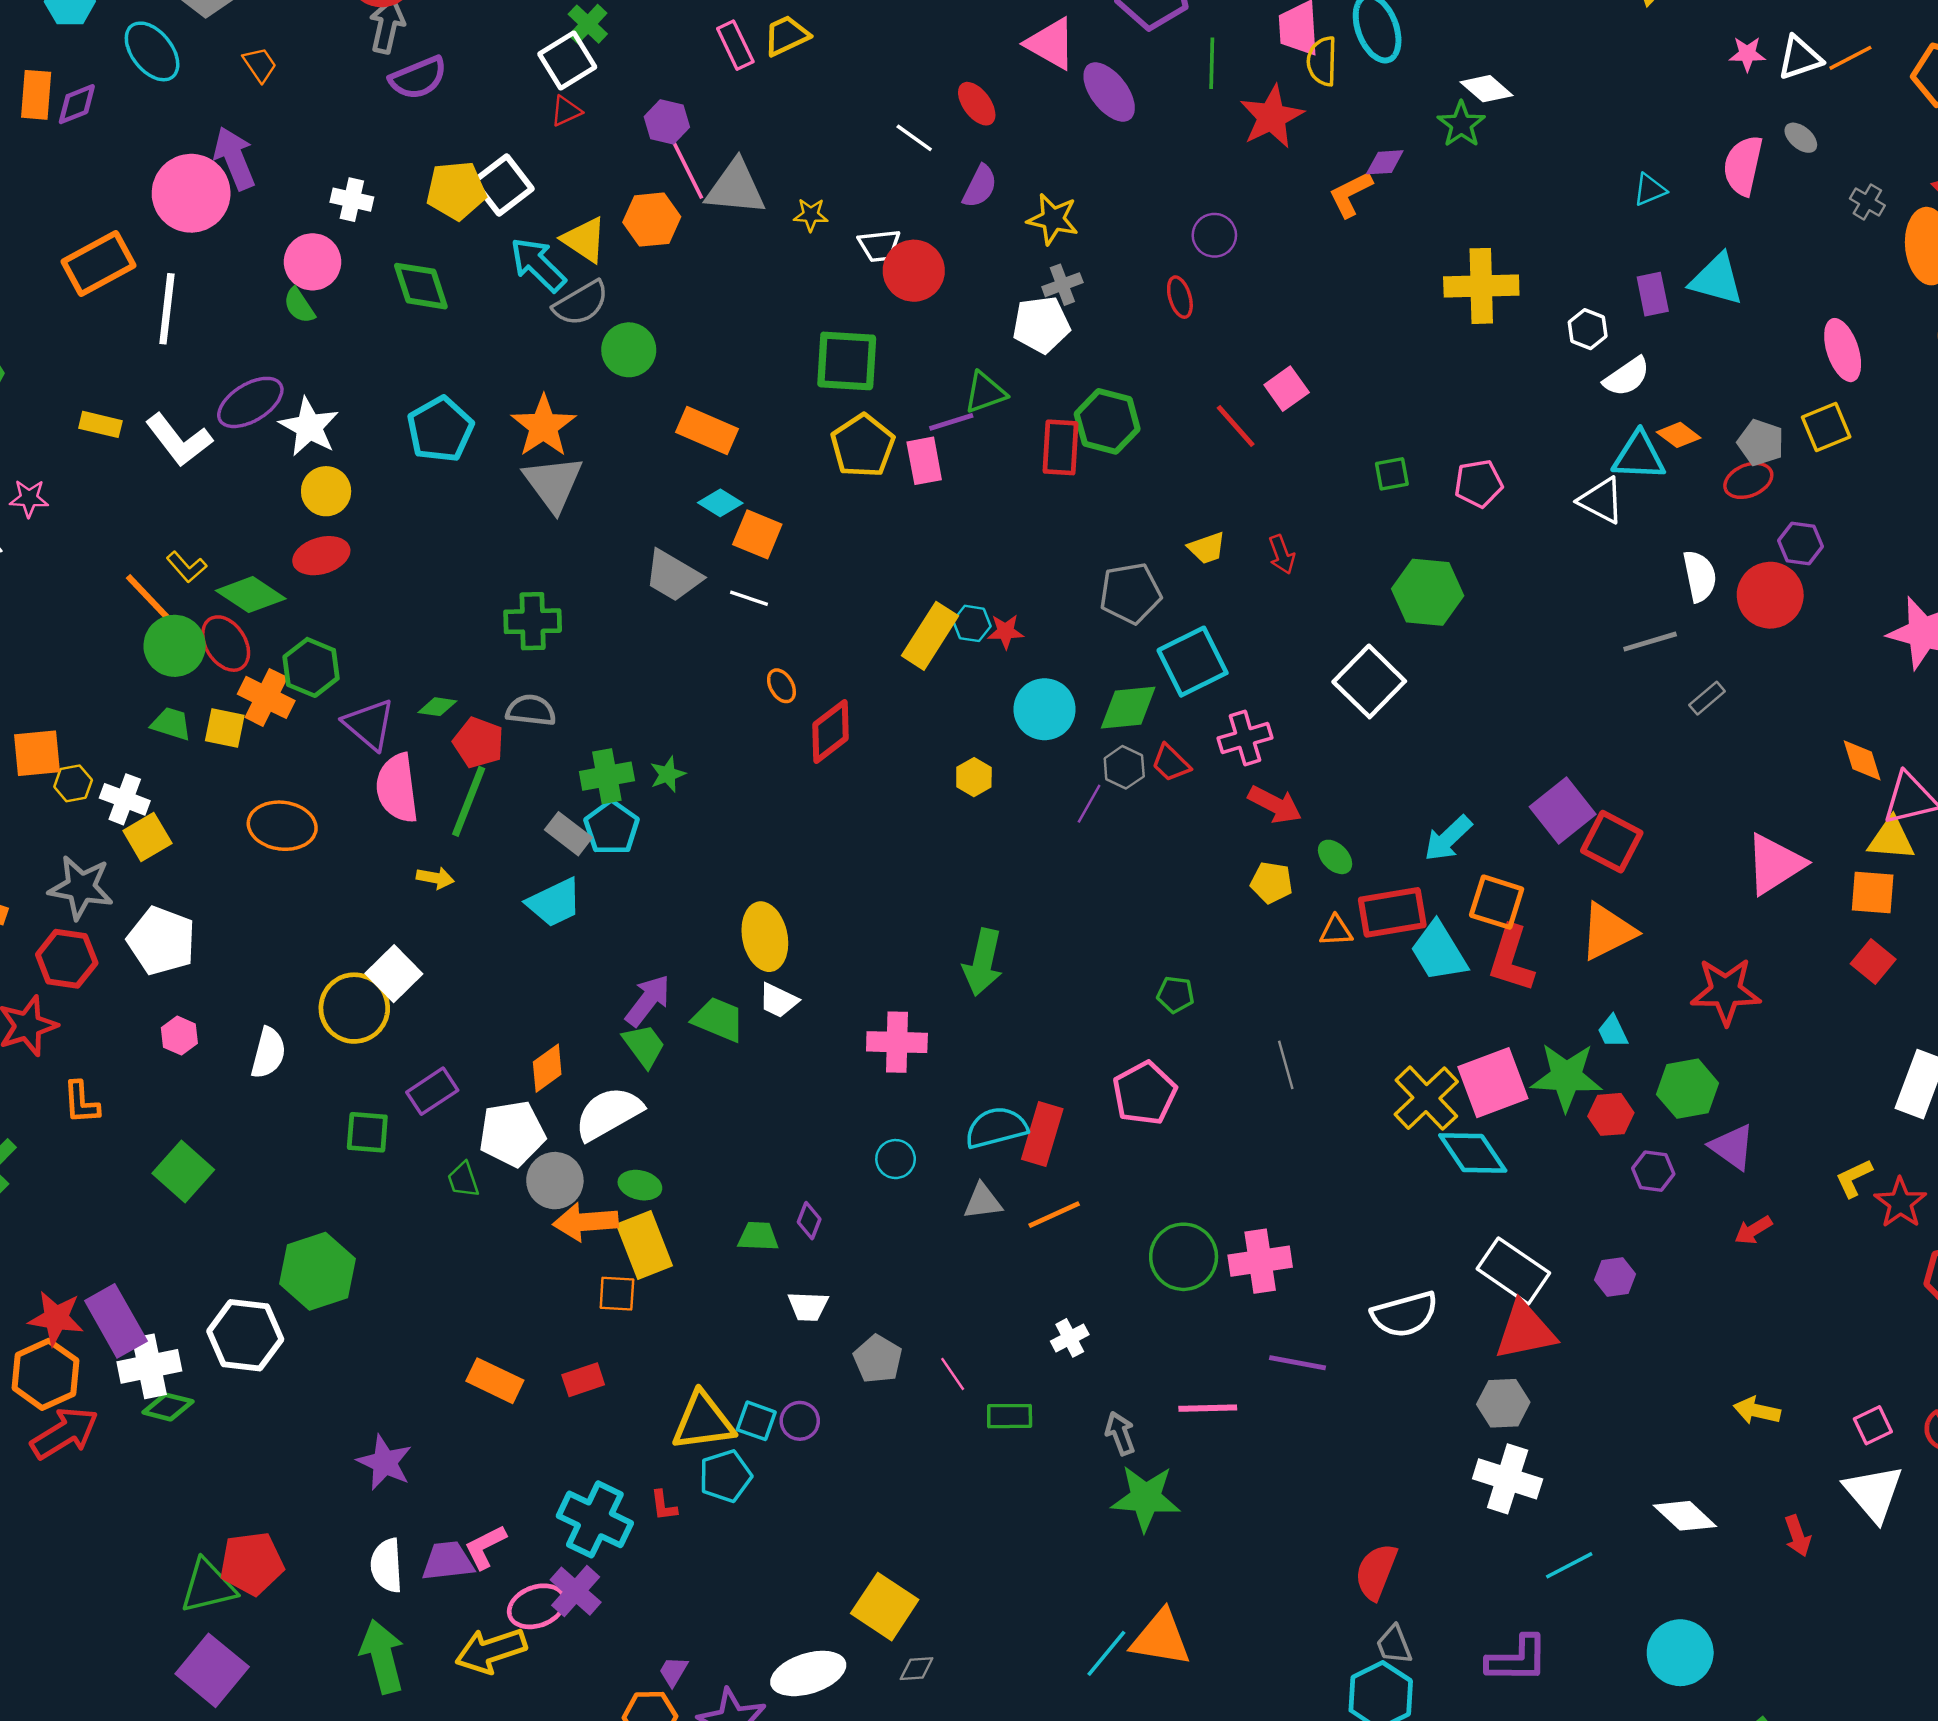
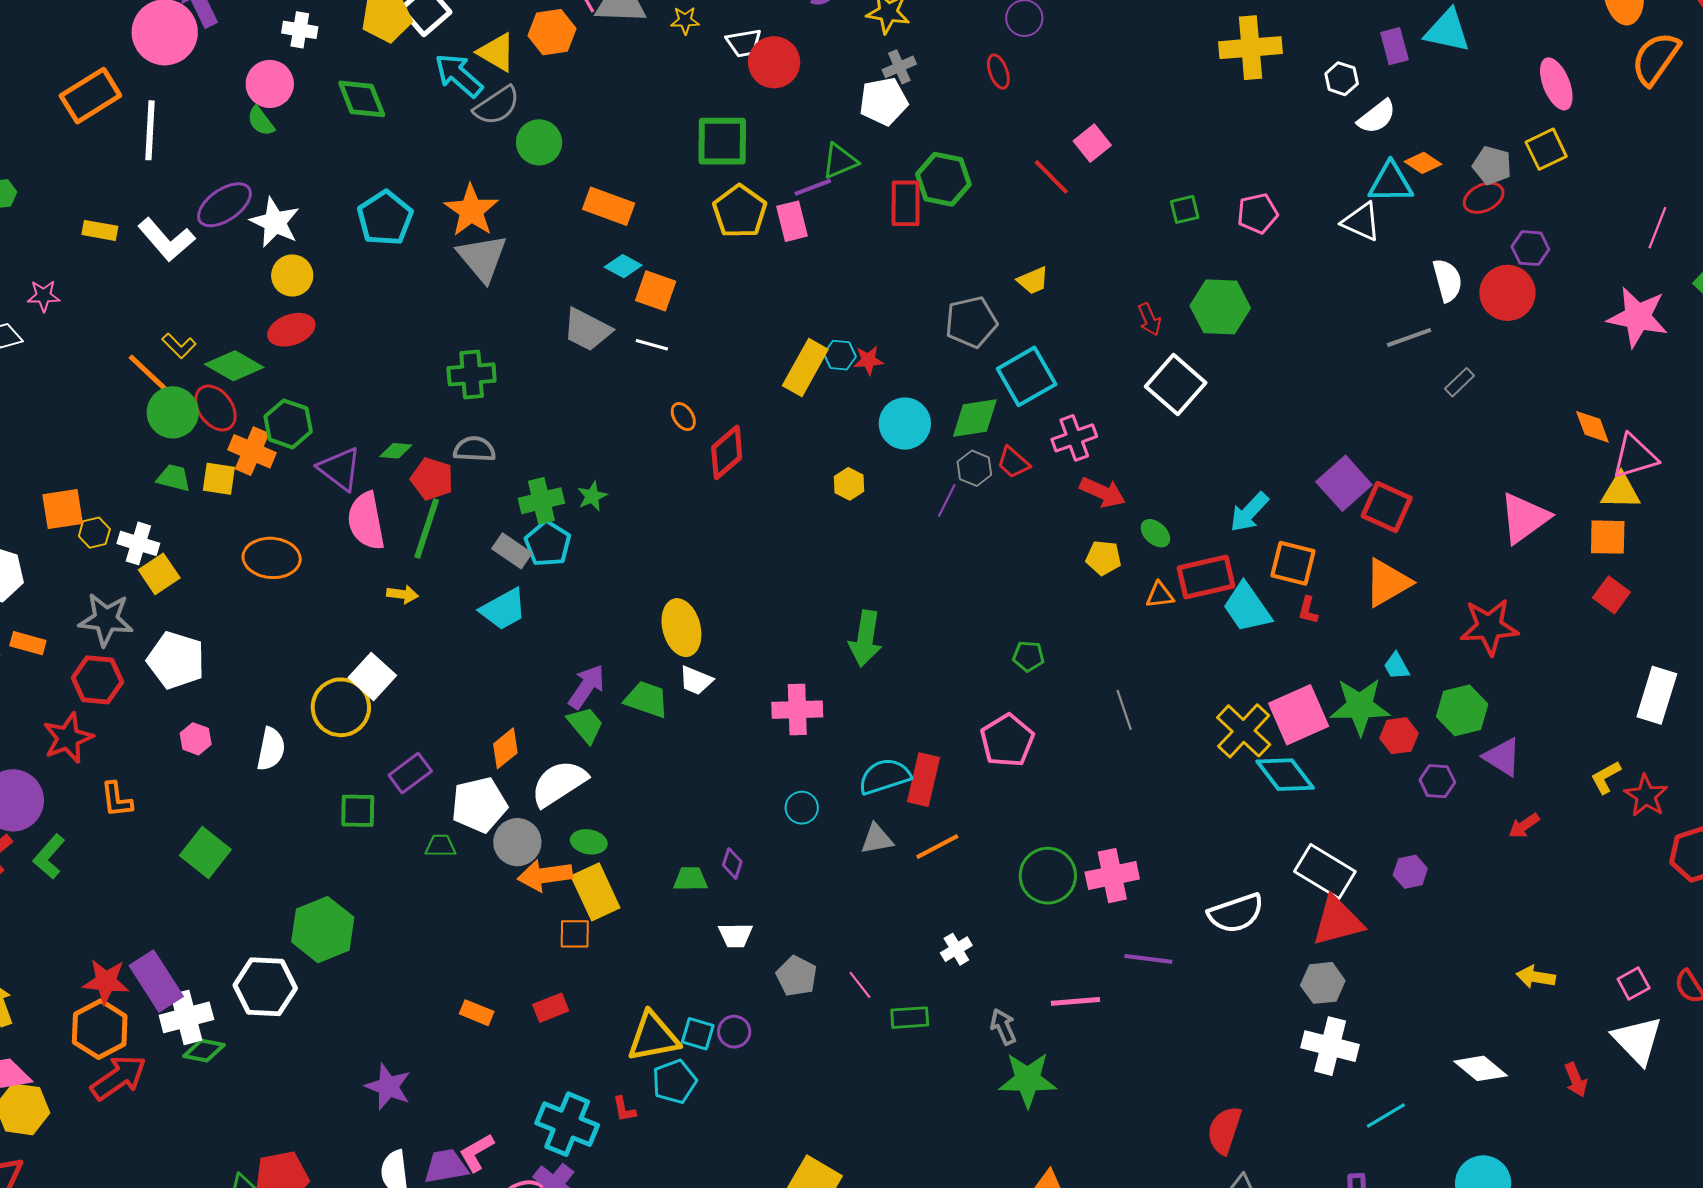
red arrow: (1282, 555) -> (1149, 319), moved
red L-shape: (1511, 959) -> (1308, 610), size x0.5
green trapezoid: (463, 1180) -> (440, 846), turned 112
orange rectangle: (495, 1381) -> (477, 1013), size x0.7

